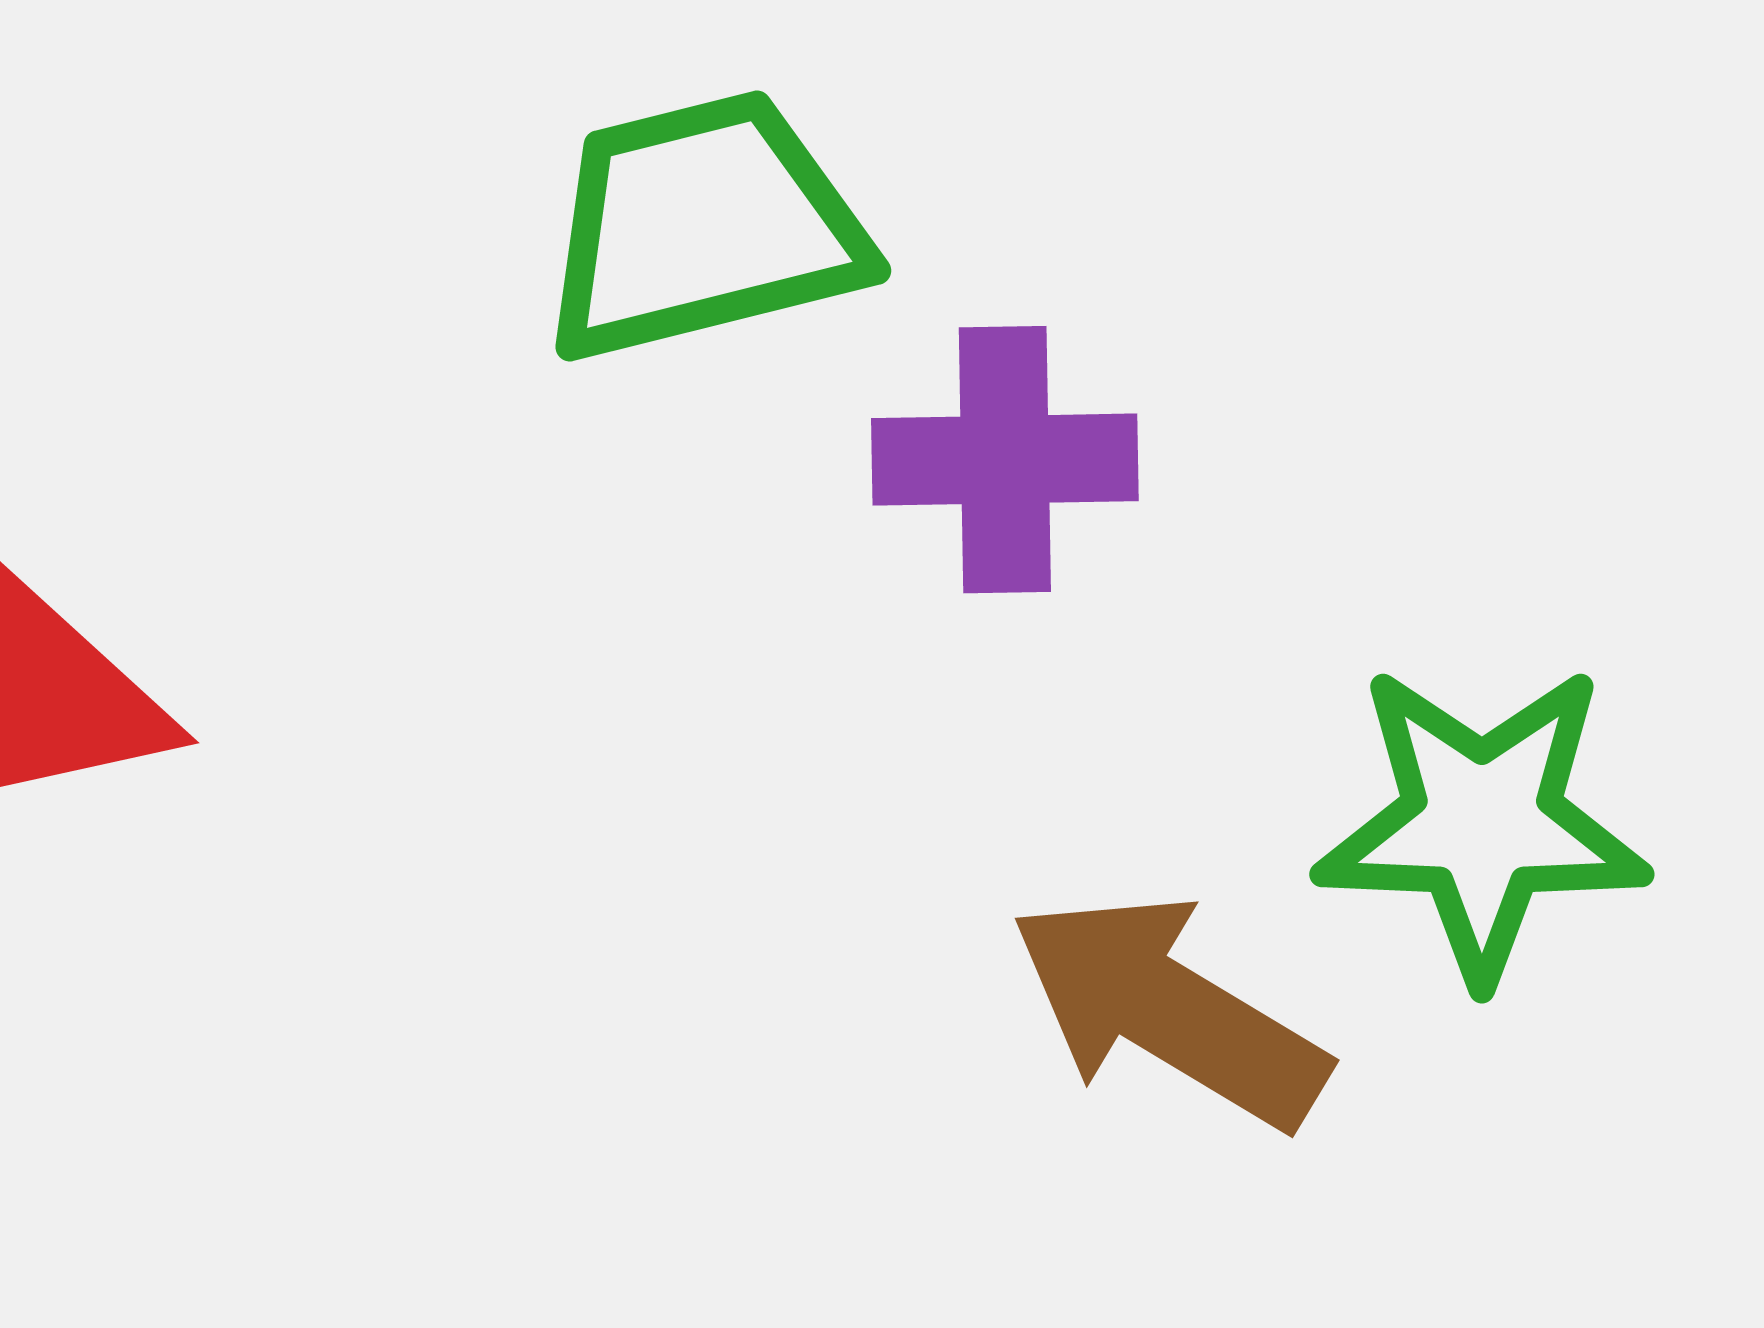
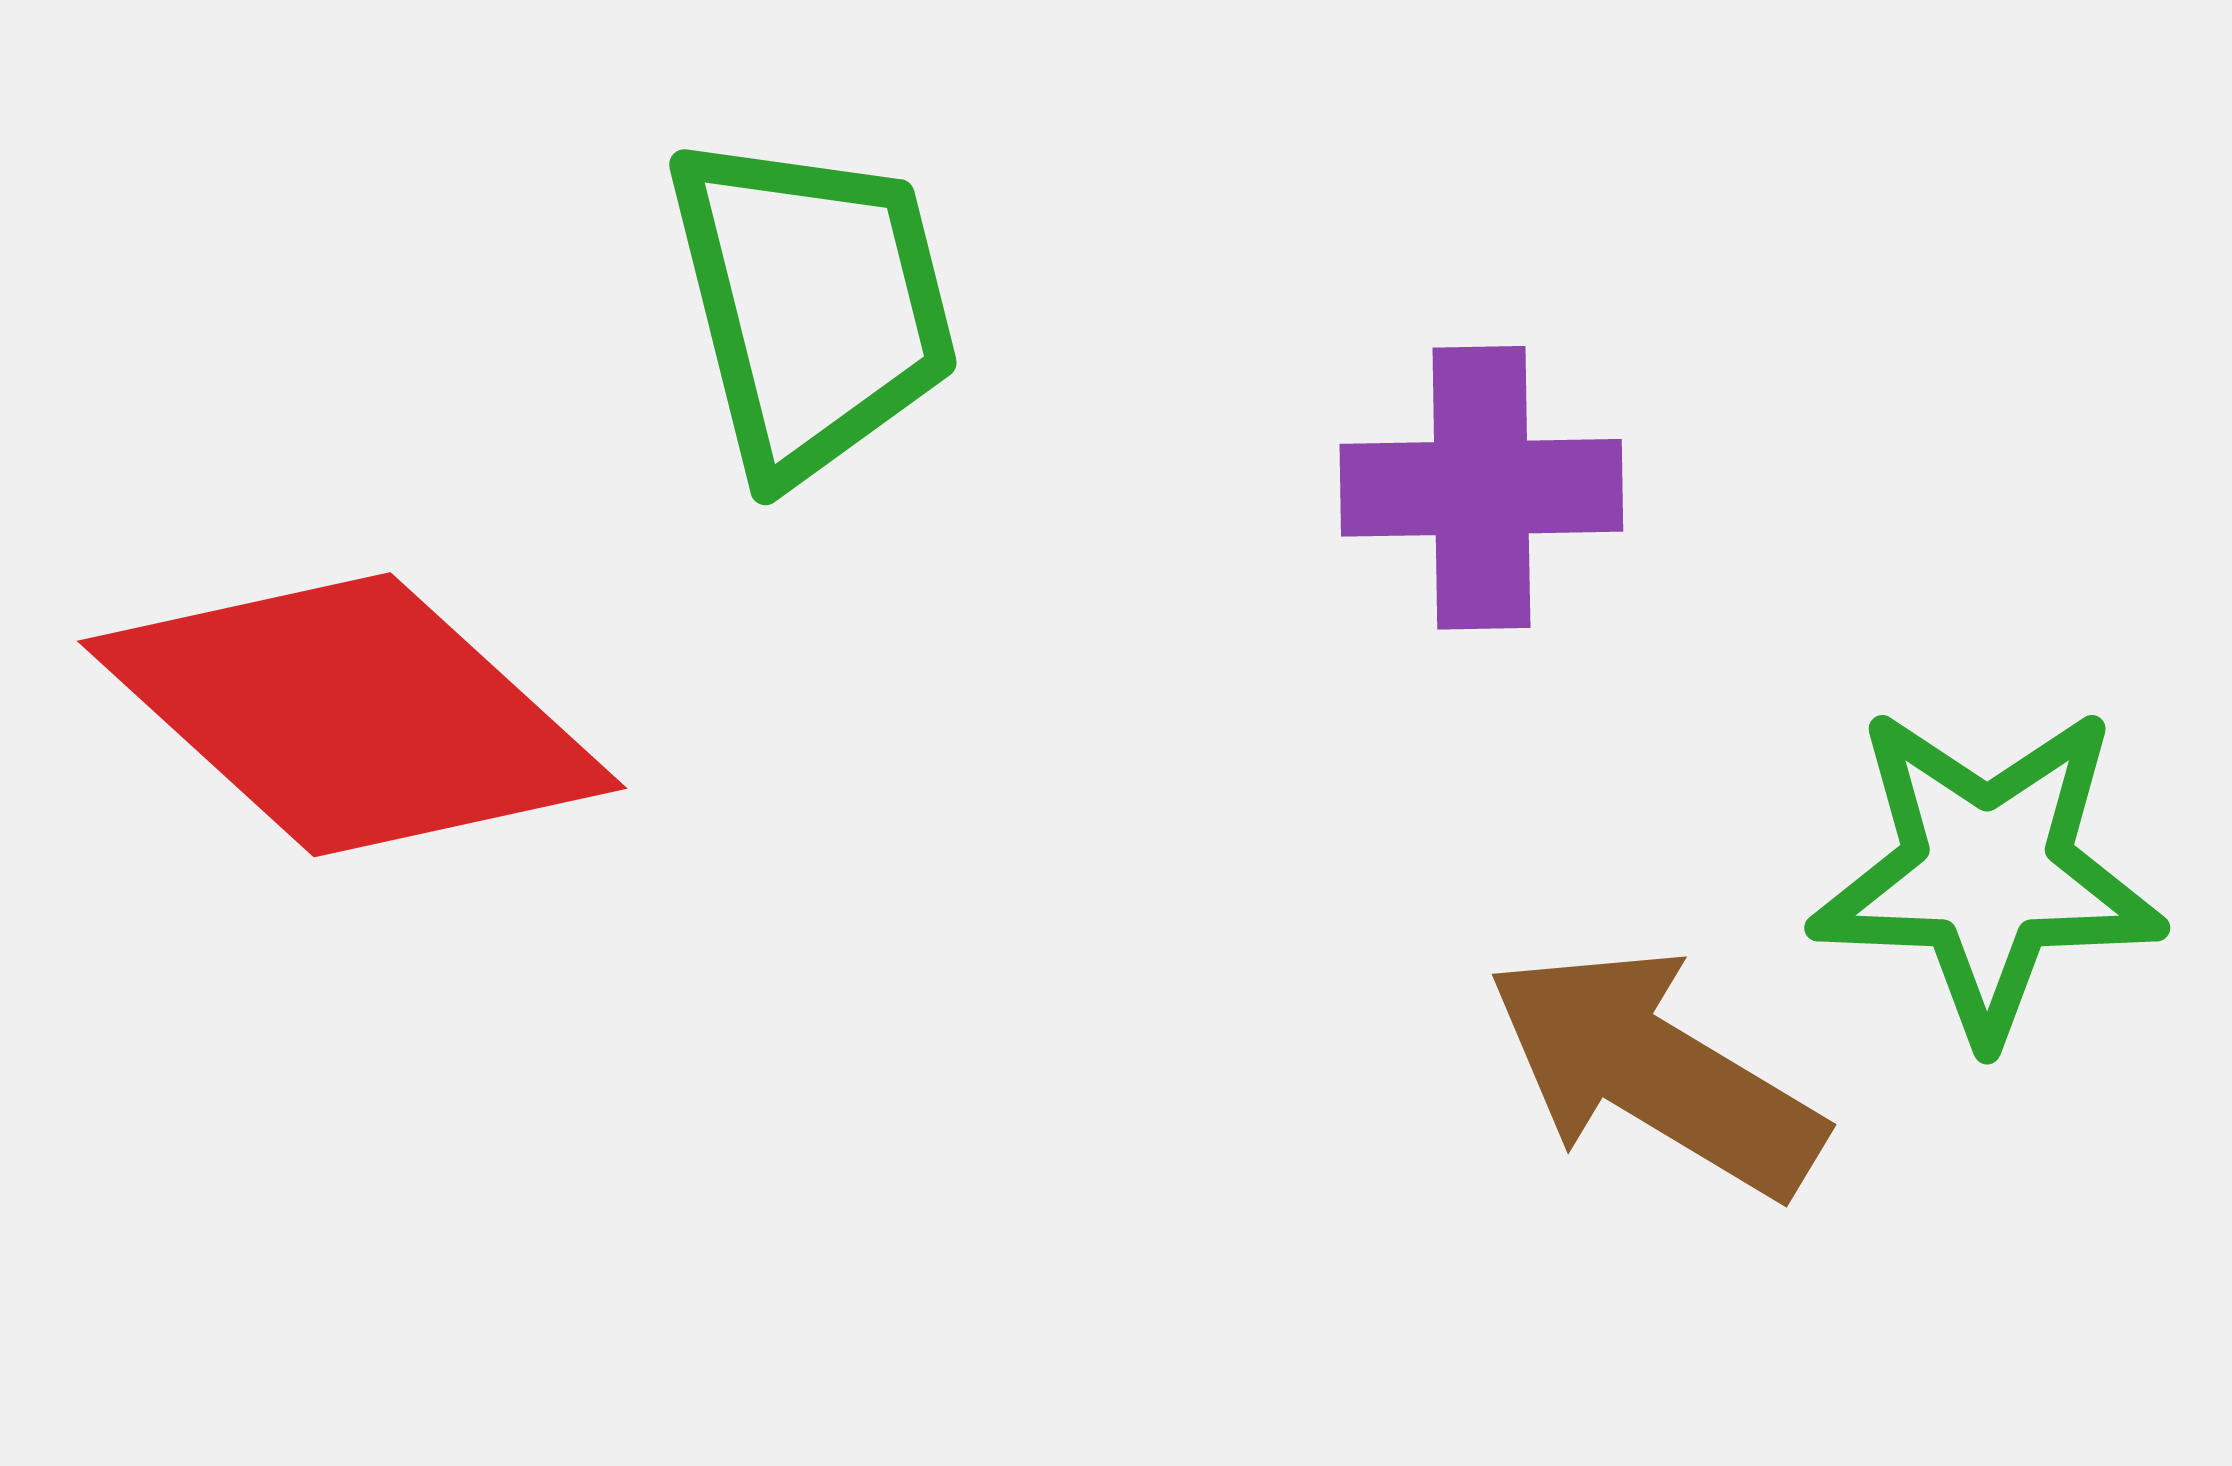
green trapezoid: (703, 227) -> (812, 305), moved, turned 90

